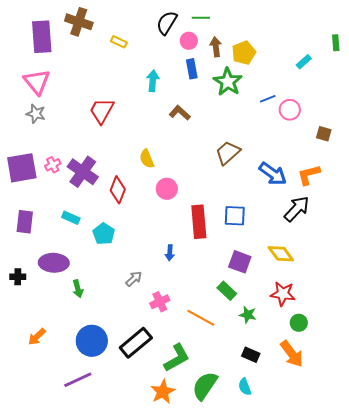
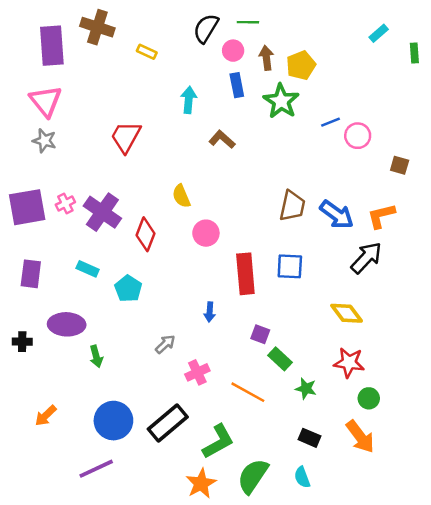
cyan rectangle: (304, 62) -> (379, 33), moved
brown trapezoid: (228, 153) -> (292, 206), moved, turned 144
purple square: (240, 262) -> (260, 334), moved, size x0.7

